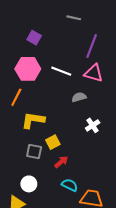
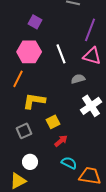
white line: (61, 71) -> (61, 54), turned 48
white cross: (93, 125) -> (91, 106), size x1.5
gray square: (34, 152) -> (24, 131), moved, turned -35

